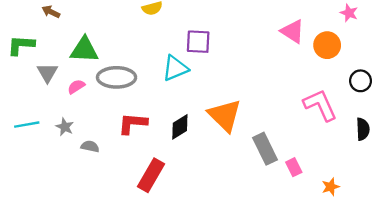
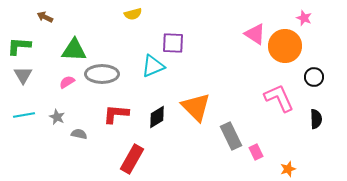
orange circle: (327, 45) -> (285, 46), size x1.4
gray triangle: (47, 73) -> (23, 75), moved

